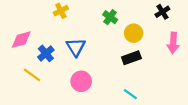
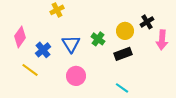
black cross: (162, 12) -> (147, 22), moved
green cross: (110, 17) -> (98, 39), moved
pink diamond: (21, 40) -> (20, 37), turned -40

